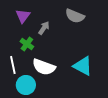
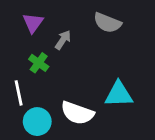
cyan triangle: (83, 66) -> (119, 94), turned -30
white semicircle: (44, 67) -> (77, 113), moved

